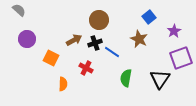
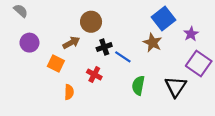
blue square: (149, 17) -> (164, 18), size x1.5
brown circle: (99, 20) -> (91, 22), moved
brown arrow: (74, 40) -> (71, 43), moved
purple square: (181, 58) -> (199, 63), turned -35

